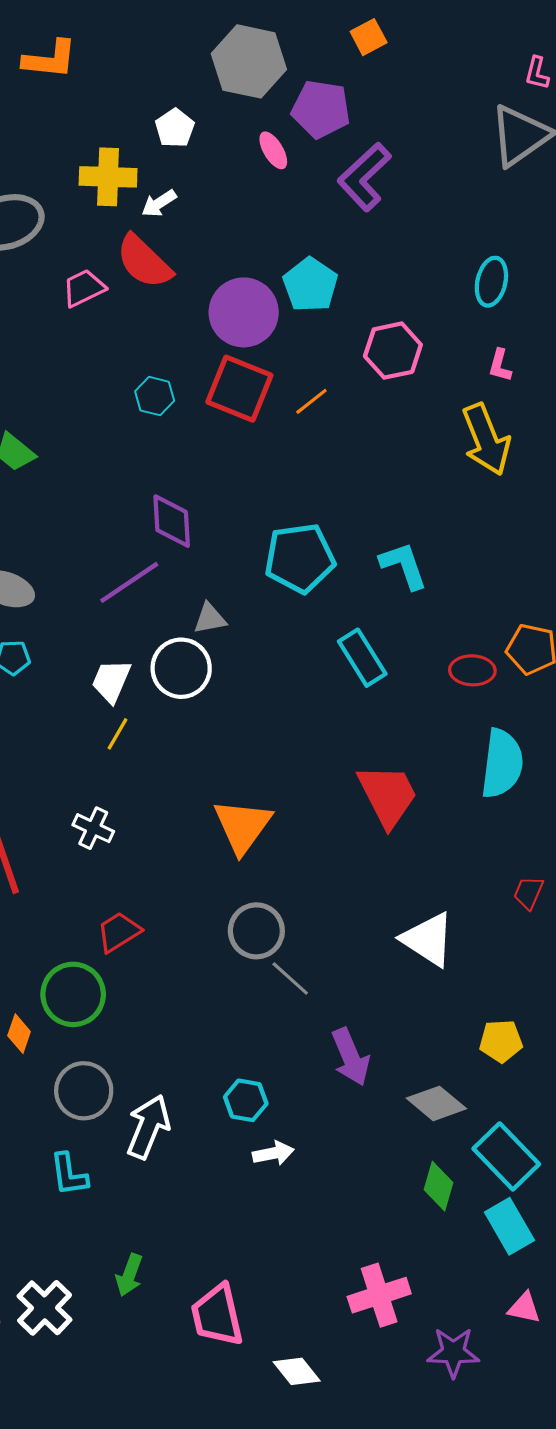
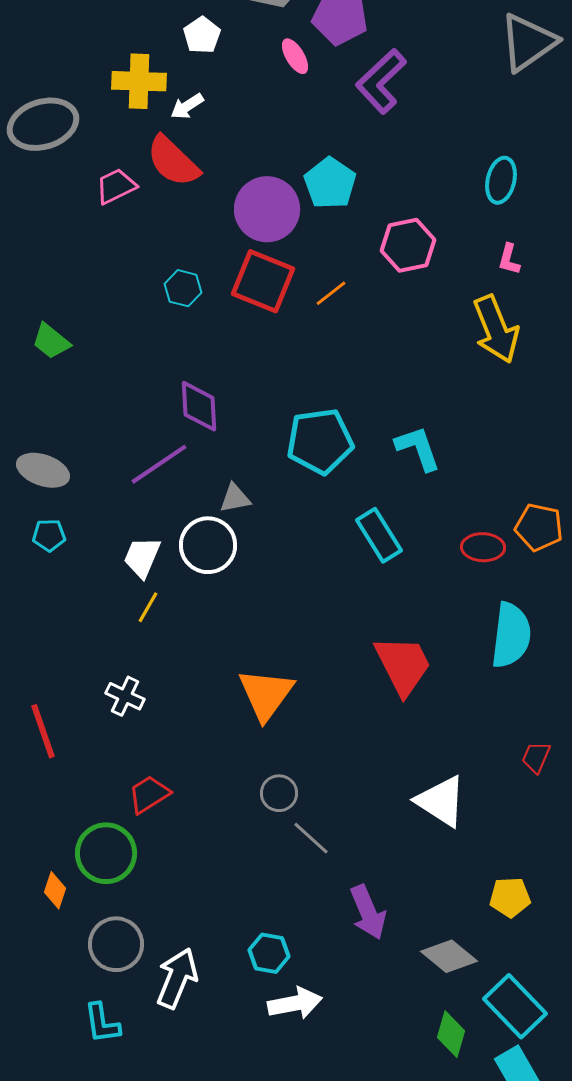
gray circle: (256, 931) -> (279, 793), size x0.7
white arrow: (273, 1153) -> (295, 1003), size x1.4

